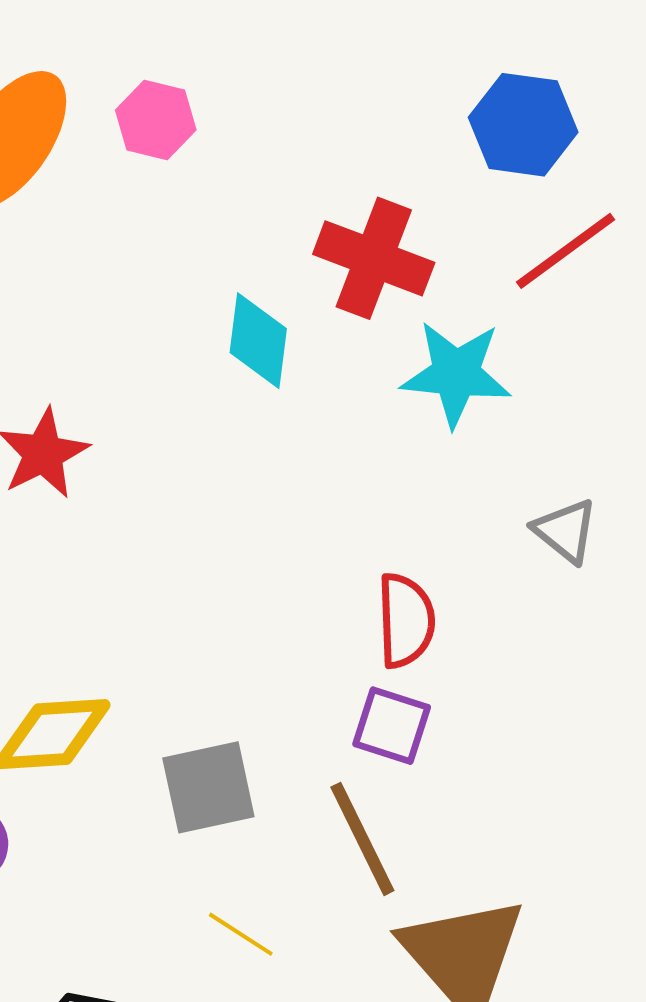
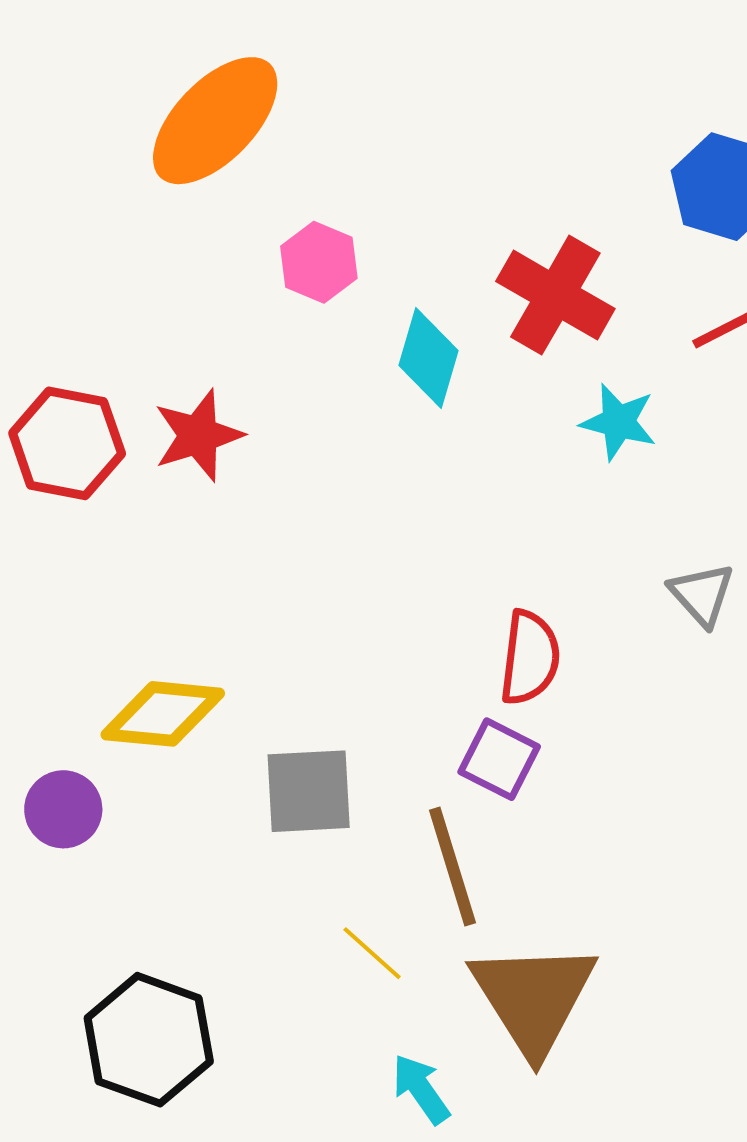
pink hexagon: (156, 120) -> (319, 262), moved
cyan star: (456, 374) -> (618, 422), size x0.7
yellow line: (241, 934) -> (372, 953), moved

